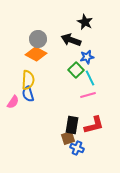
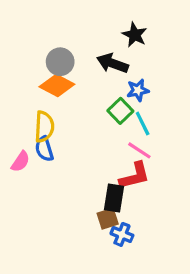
pink line: (88, 95) -> (139, 150), turned 49
red L-shape: (94, 125) -> (135, 176), moved

